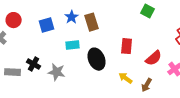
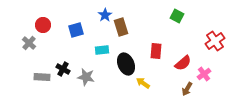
blue star: (72, 17) -> (105, 15), moved
yellow arrow: (126, 78) -> (143, 83), moved
brown arrow: (147, 85) -> (187, 89), moved

